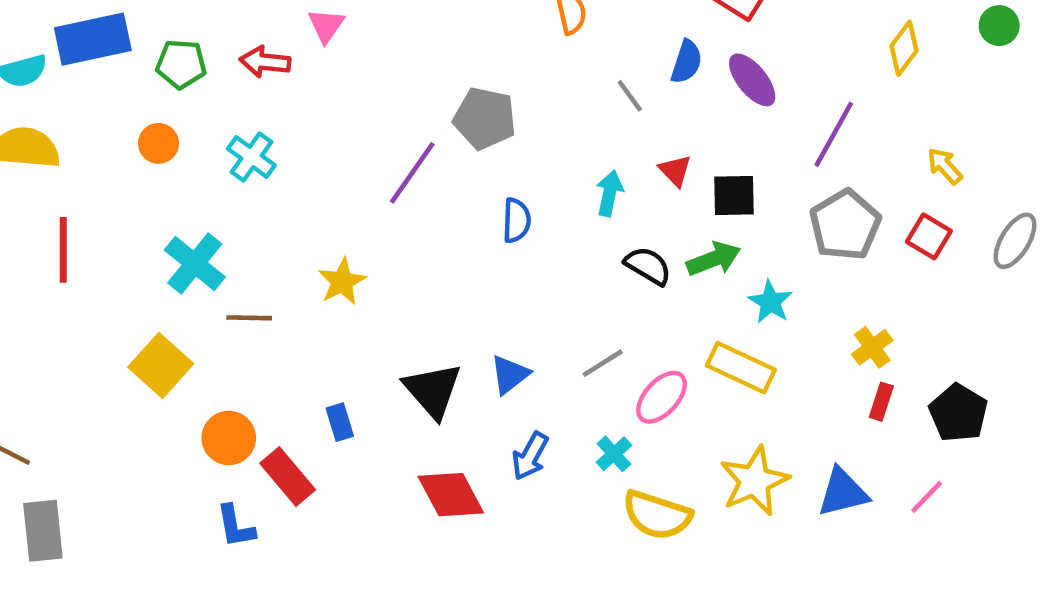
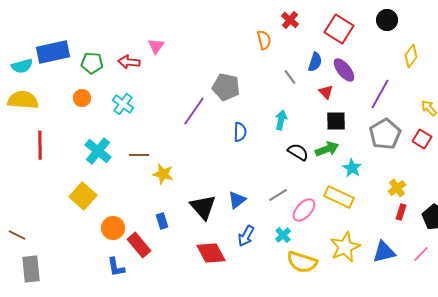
red triangle: (675, 171) -> (326, 92), moved
yellow star: (342, 282) -> (163, 174), moved, turned -30
brown line: (249, 318) -> (139, 155), moved

